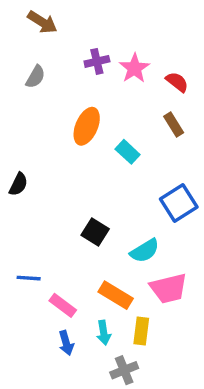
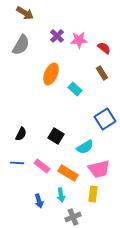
purple cross: (97, 61) -> (57, 36), turned -32
pink star: (134, 68) -> (79, 40), turned 30
gray semicircle: (35, 77) -> (21, 45), size x1.5
black semicircle: (18, 184) -> (21, 134), moved
pink rectangle: (63, 305) -> (42, 166), moved
yellow rectangle: (141, 331) -> (93, 194), moved

